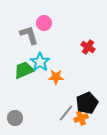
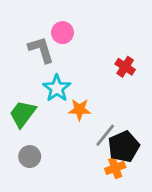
green trapezoid: (24, 70) -> (23, 114), moved, turned -30
gray line: (66, 113) -> (105, 135), moved
gray circle: (15, 118) -> (30, 157), moved

